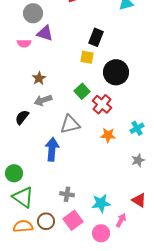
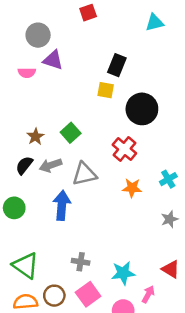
brown star: (39, 78) -> (36, 137), moved
green square: (82, 91) -> (71, 133), moved
gray arrow: (43, 100) -> (51, 165), moved
green circle: (14, 173) -> (14, 208), moved

